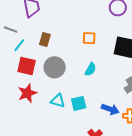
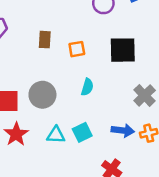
brown rectangle: (45, 39) -> (45, 40), moved

